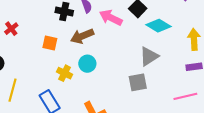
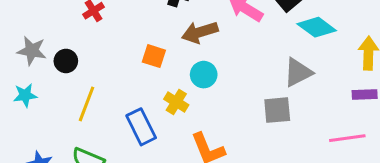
orange square: (50, 43) -> (154, 56), moved
yellow cross: (65, 73) -> (176, 102), moved

